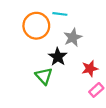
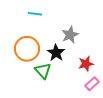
cyan line: (60, 14) -> (35, 14), moved
orange circle: (36, 26) -> (27, 49), moved

